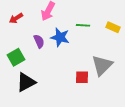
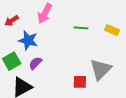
blue star: (60, 37) -> (28, 40), moved
purple semicircle: (39, 41) -> (35, 63), moved, turned -112

